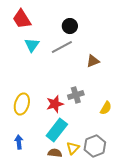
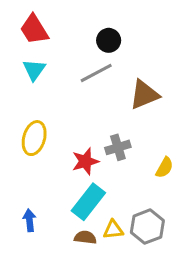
cyan triangle: (32, 45) -> (34, 70), moved
brown triangle: (93, 61) -> (144, 95), size x1.5
yellow ellipse: (22, 104) -> (34, 138), moved
yellow triangle: (73, 148) -> (113, 230), turned 40

